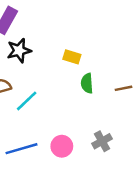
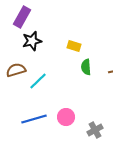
gray cross: (102, 141) -> (95, 130), moved

